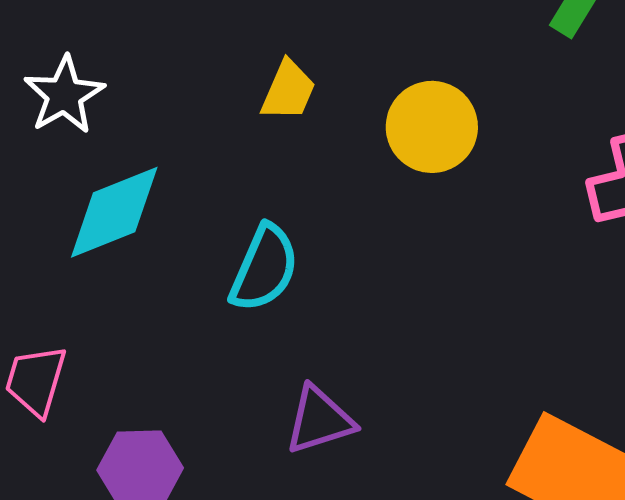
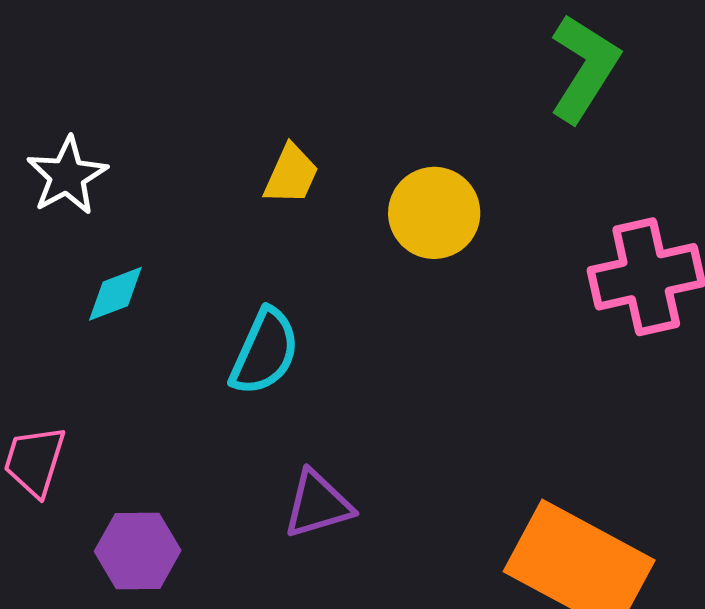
cyan diamond: (114, 212) -> (115, 294), size x0.6

